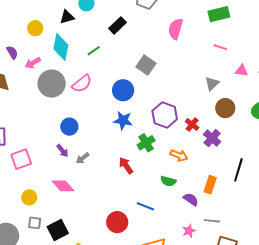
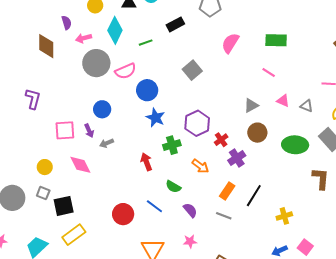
blue circle: (123, 90) -> (147, 90), moved
pink square: (21, 159) -> (65, 130), moved
green semicircle: (168, 181) -> (173, 187), moved
orange rectangle: (210, 185) -> (227, 191), moved
purple semicircle: (191, 199) -> (190, 210), moved
gray line: (212, 221) -> (224, 216), moved

